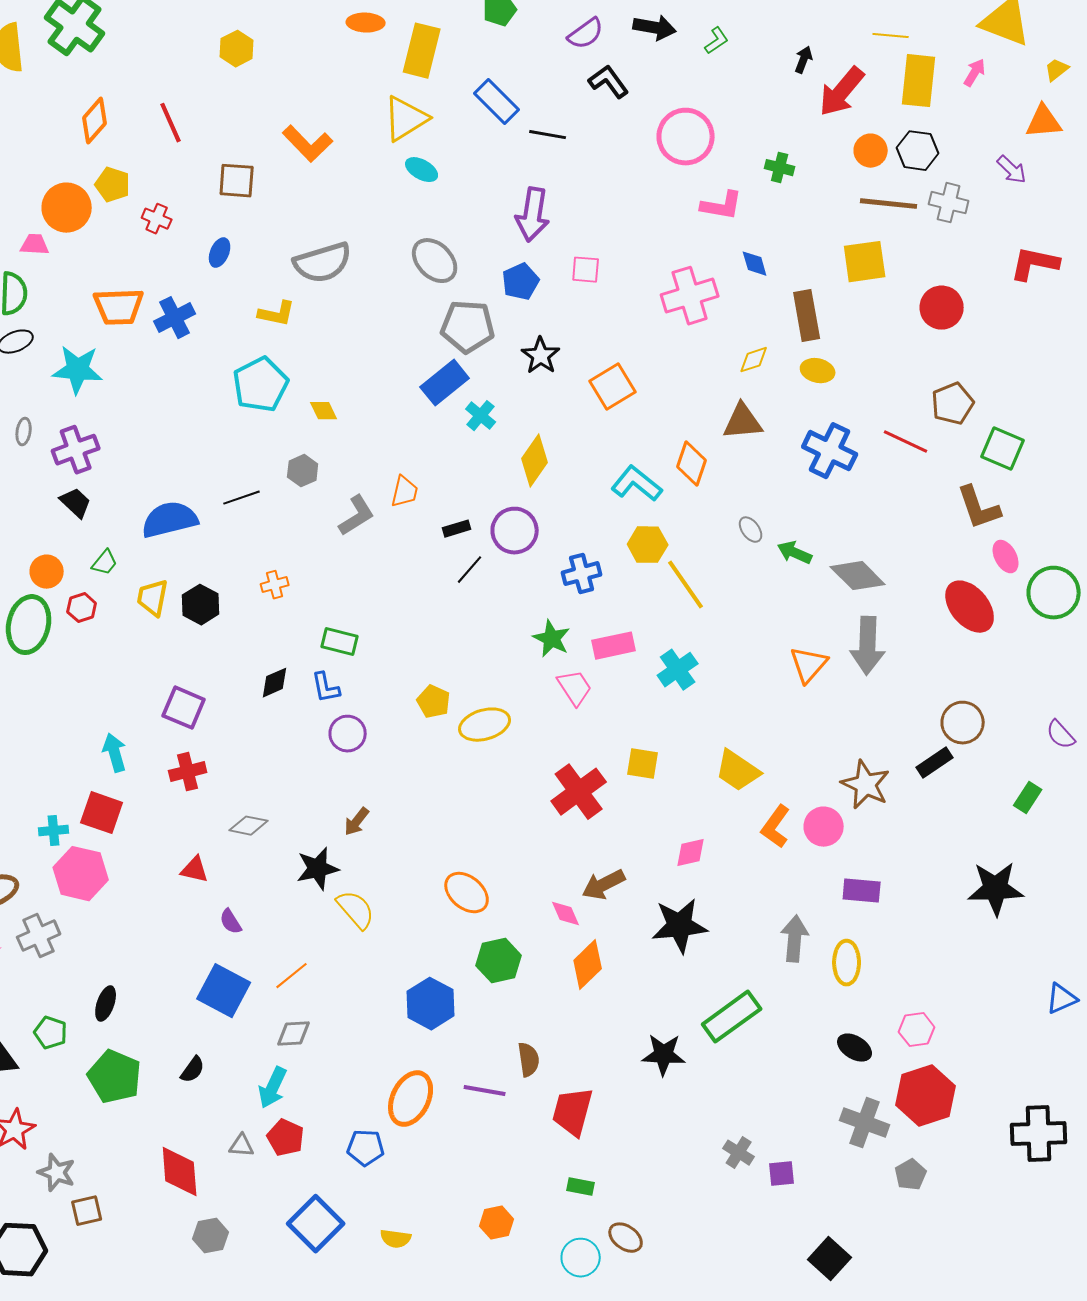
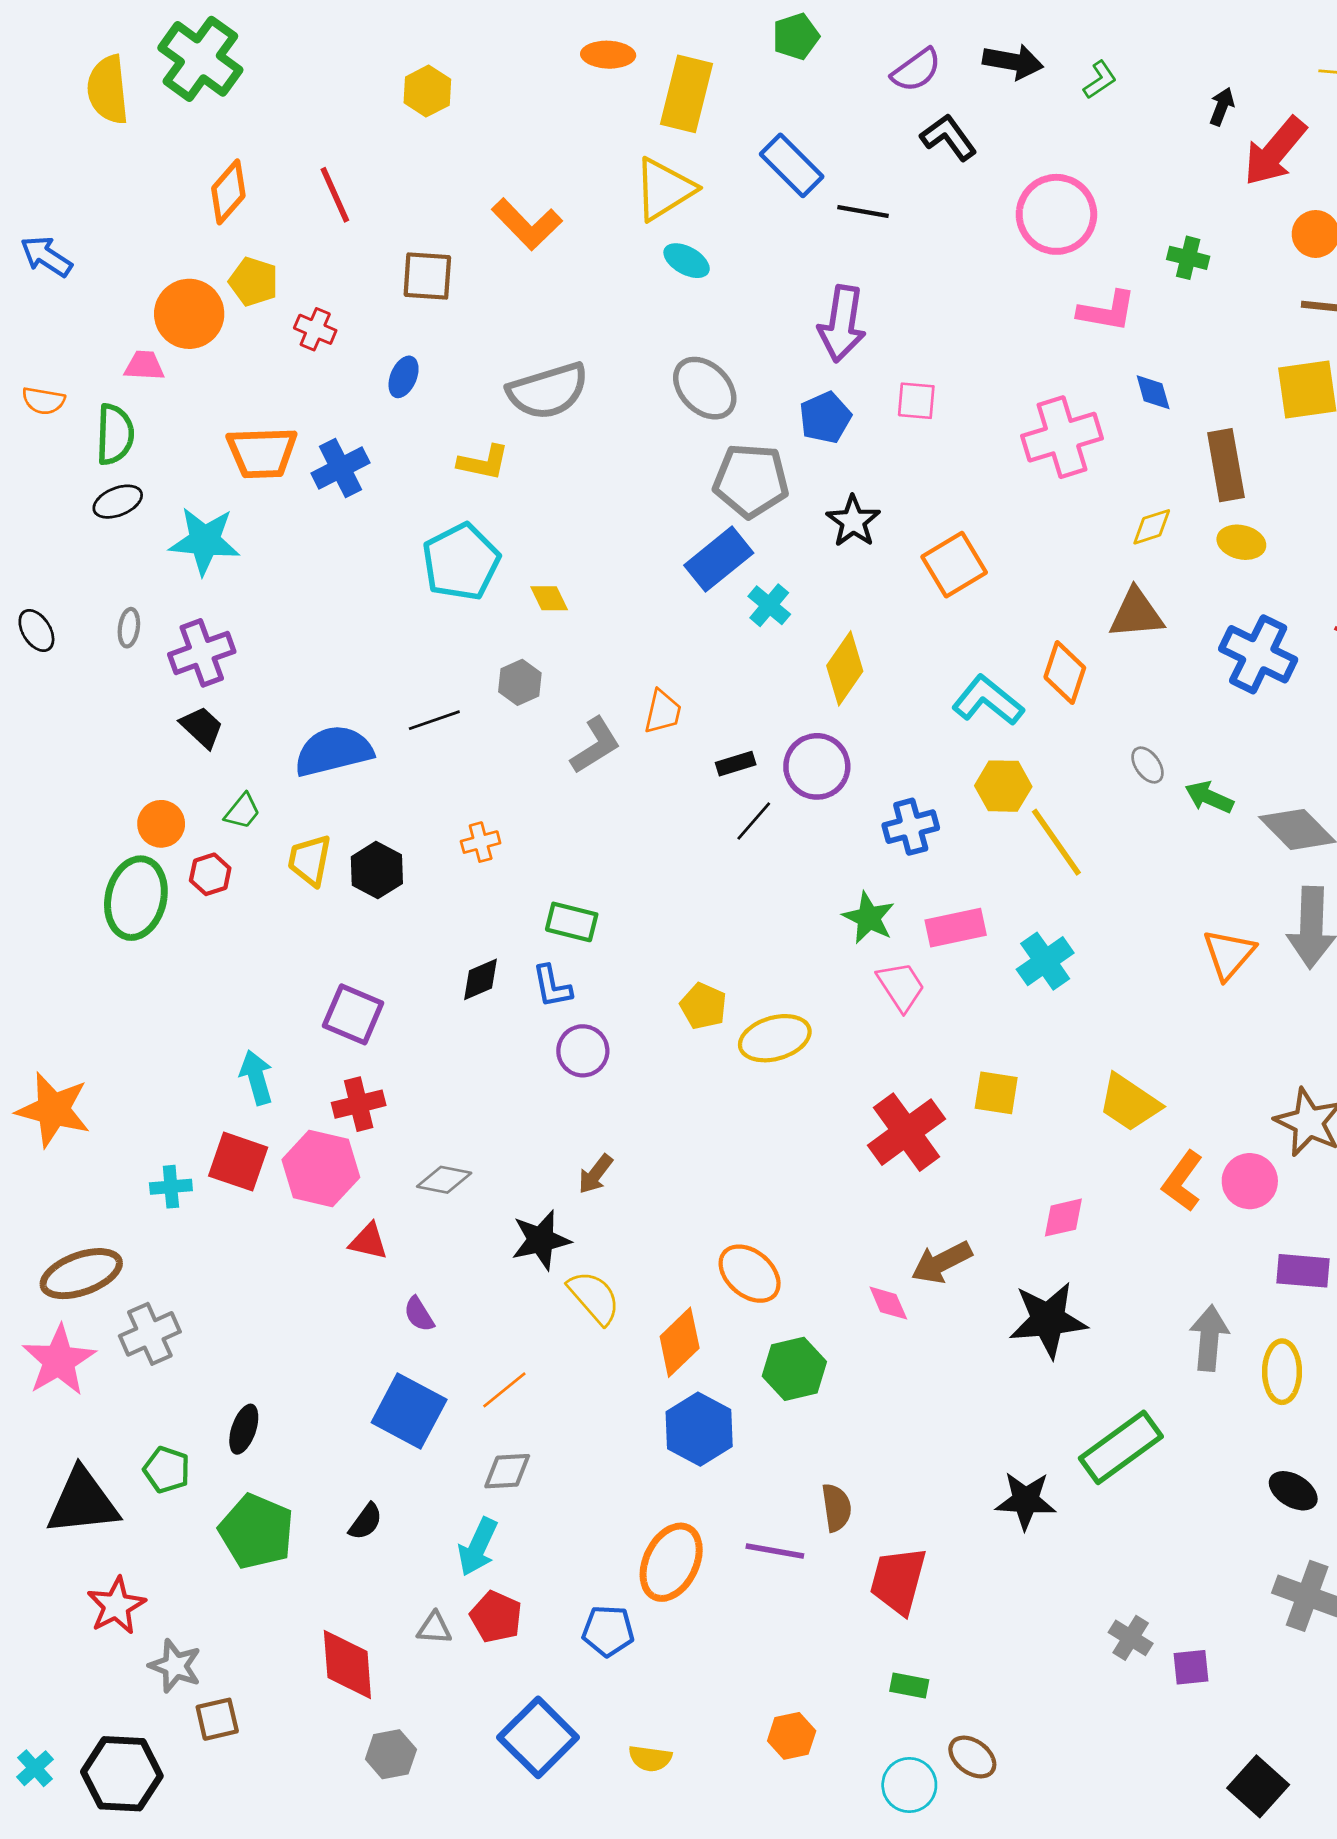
pink hexagon: (81, 874) -> (321, 1169), moved
orange diamond: (588, 965) -> (680, 1342), moved

